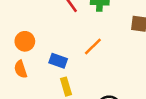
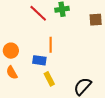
orange line: (93, 47) -> (51, 45), moved, turned -35

